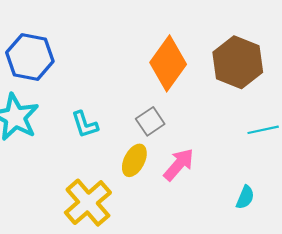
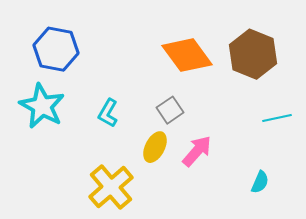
orange diamond: (168, 63) -> (187, 55), turned -72
cyan L-shape: (85, 124) -> (108, 113), turned 48

